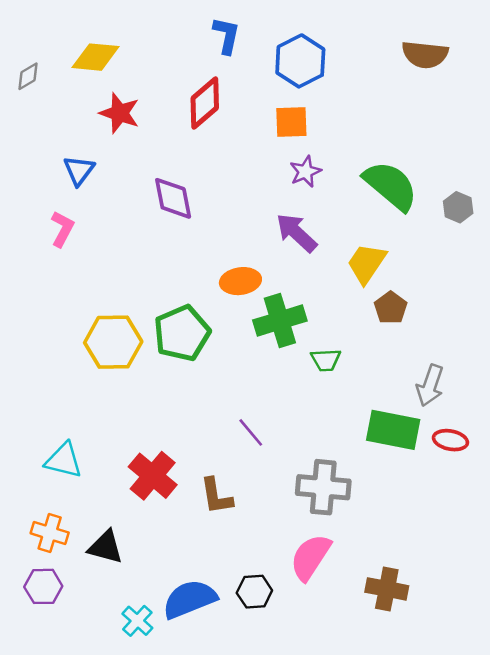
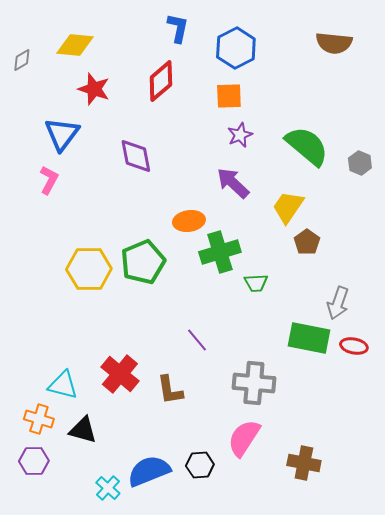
blue triangle: (79, 170) -> (62, 134), size x1.4
cyan triangle: (64, 460) -> (63, 385), moved

